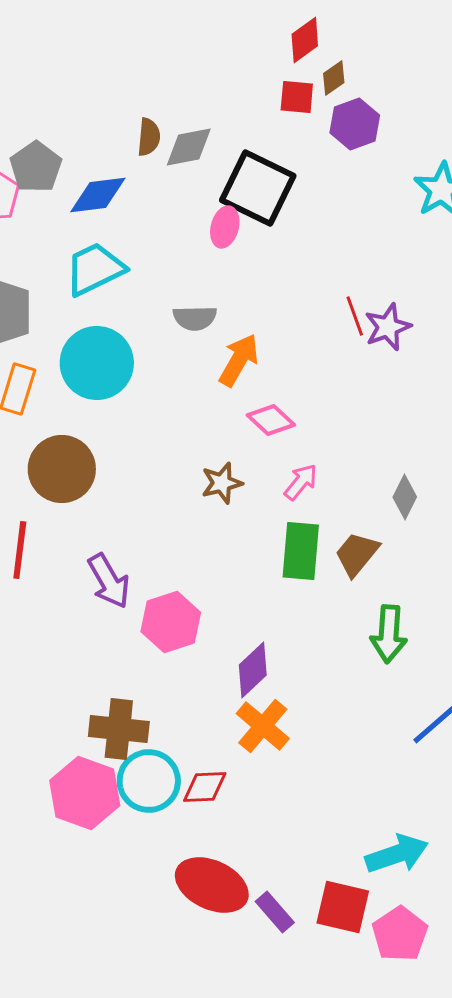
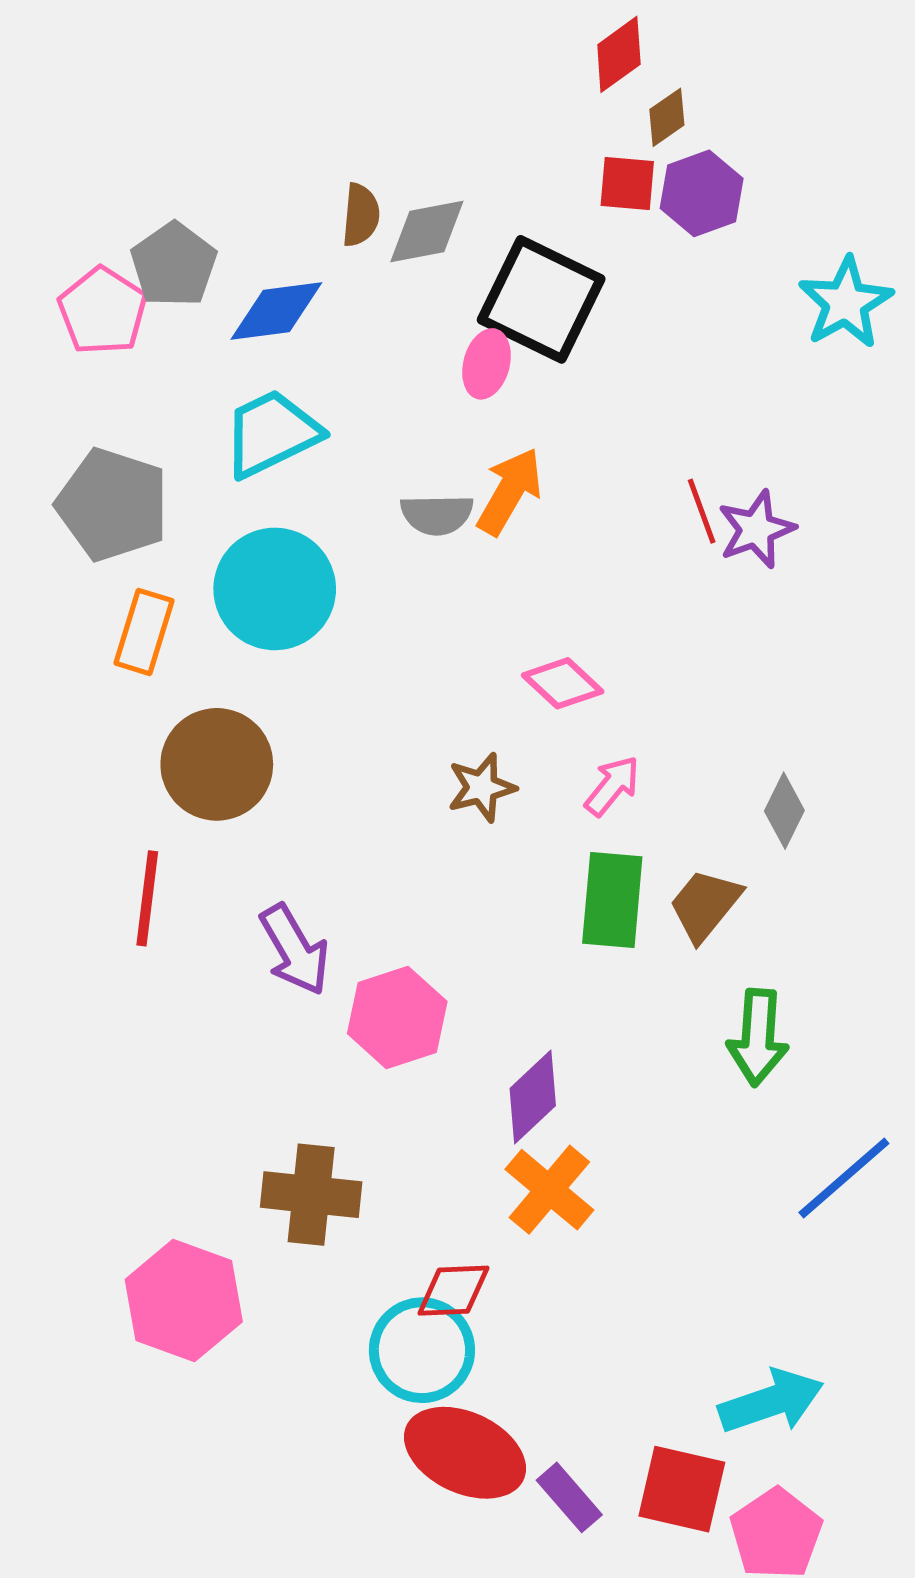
red square: (297, 97) -> (627, 184), moved
orange arrow: (239, 360) -> (510, 491), moved
cyan circle: (149, 781) -> (422, 1350), moved
pink hexagon: (85, 793) -> (184, 1301), moved

